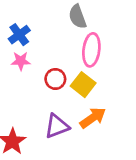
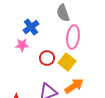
blue cross: (19, 35) -> (31, 27), moved

